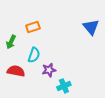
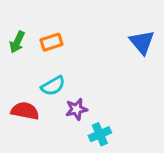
green arrow: (11, 42) -> (17, 42), moved
cyan semicircle: (34, 55) -> (53, 86), turned 42

